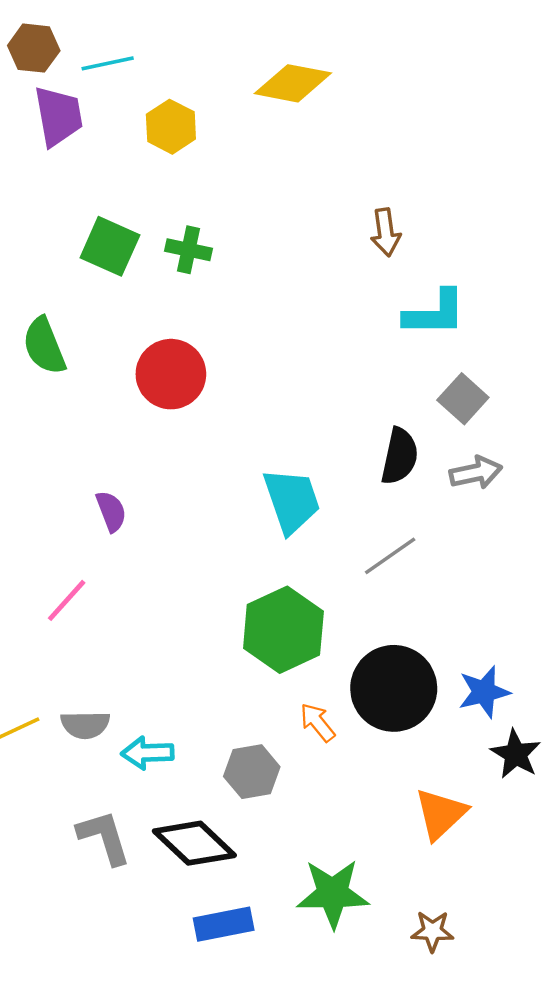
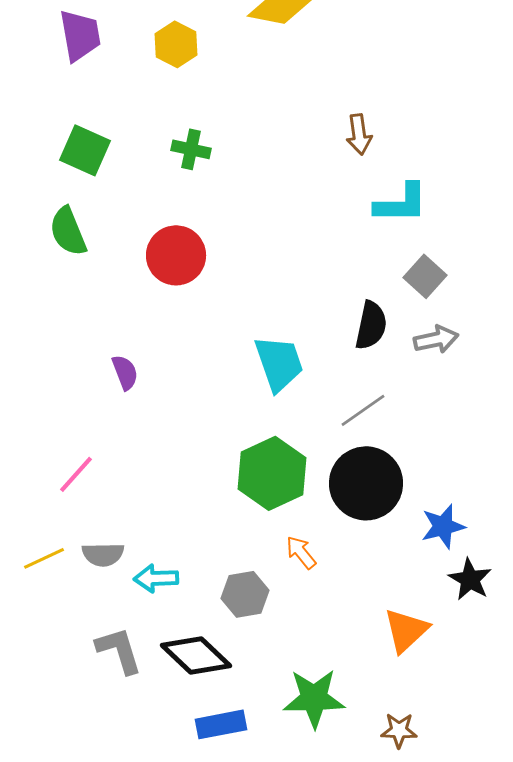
green square: (110, 246) -> (85, 150), moved
pink line: (67, 600) -> (76, 474), moved
black circle: (394, 688) -> (366, 483), moved

